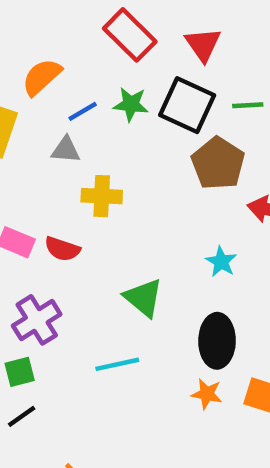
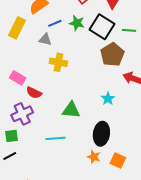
red semicircle: (62, 249) -> (34, 93), moved
green triangle: (143, 298) -> (71, 110), turned -42

